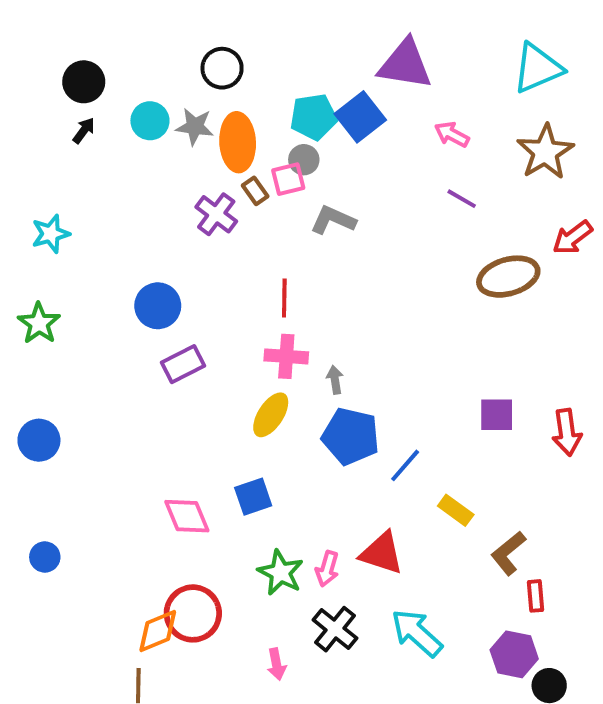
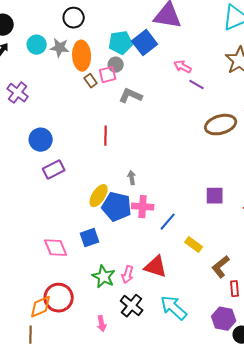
pink arrow: (452, 134) -> (183, 67), moved
purple cross: (216, 214) -> (18, 93), moved
pink cross: (286, 356) -> (143, 207), moved
blue pentagon: (351, 436) -> (117, 207), moved

